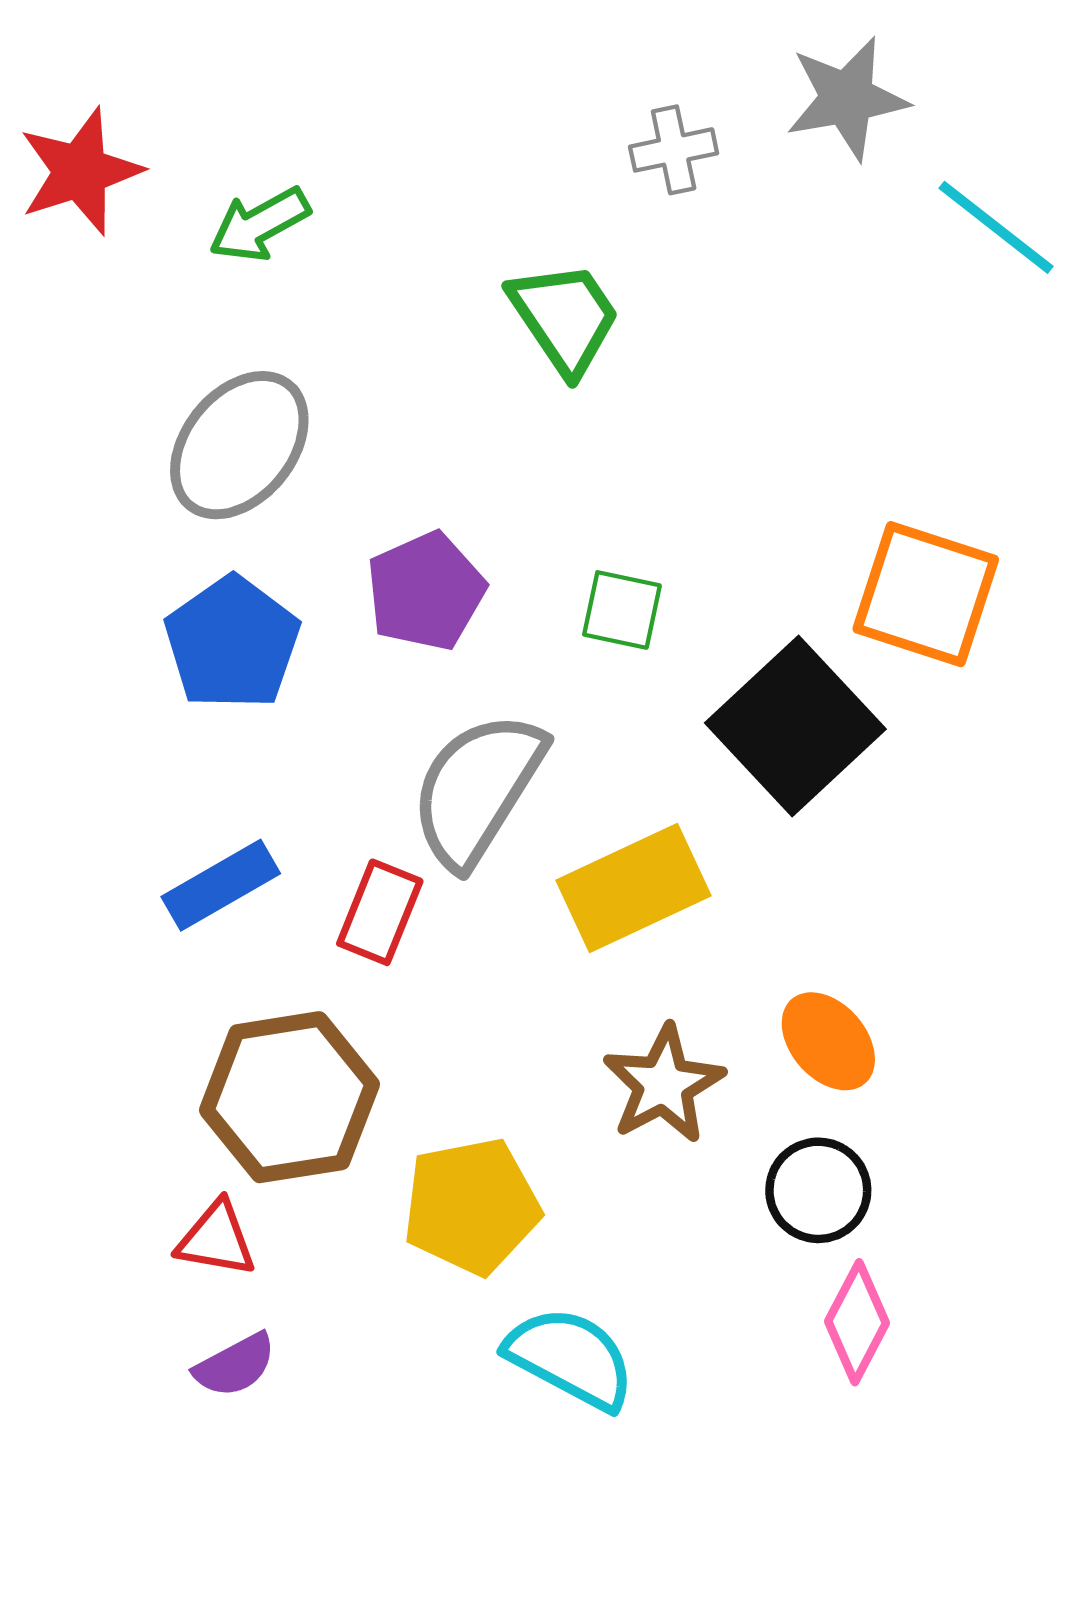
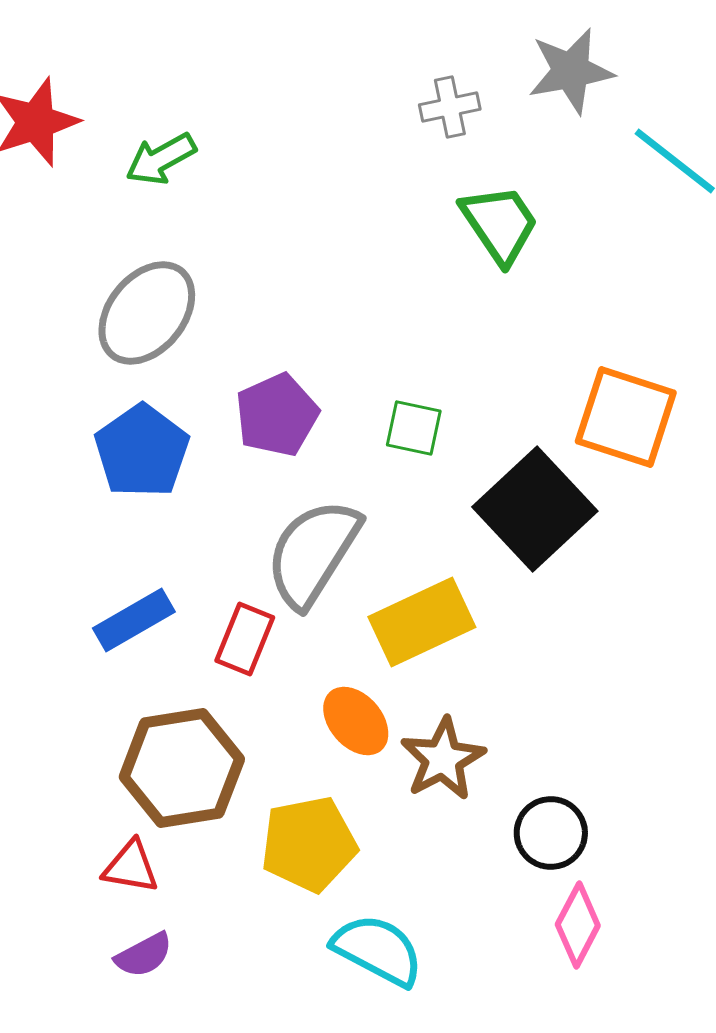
green trapezoid: (565, 318) -> (500, 224), moved
orange ellipse: (828, 1041) -> (356, 721), moved

